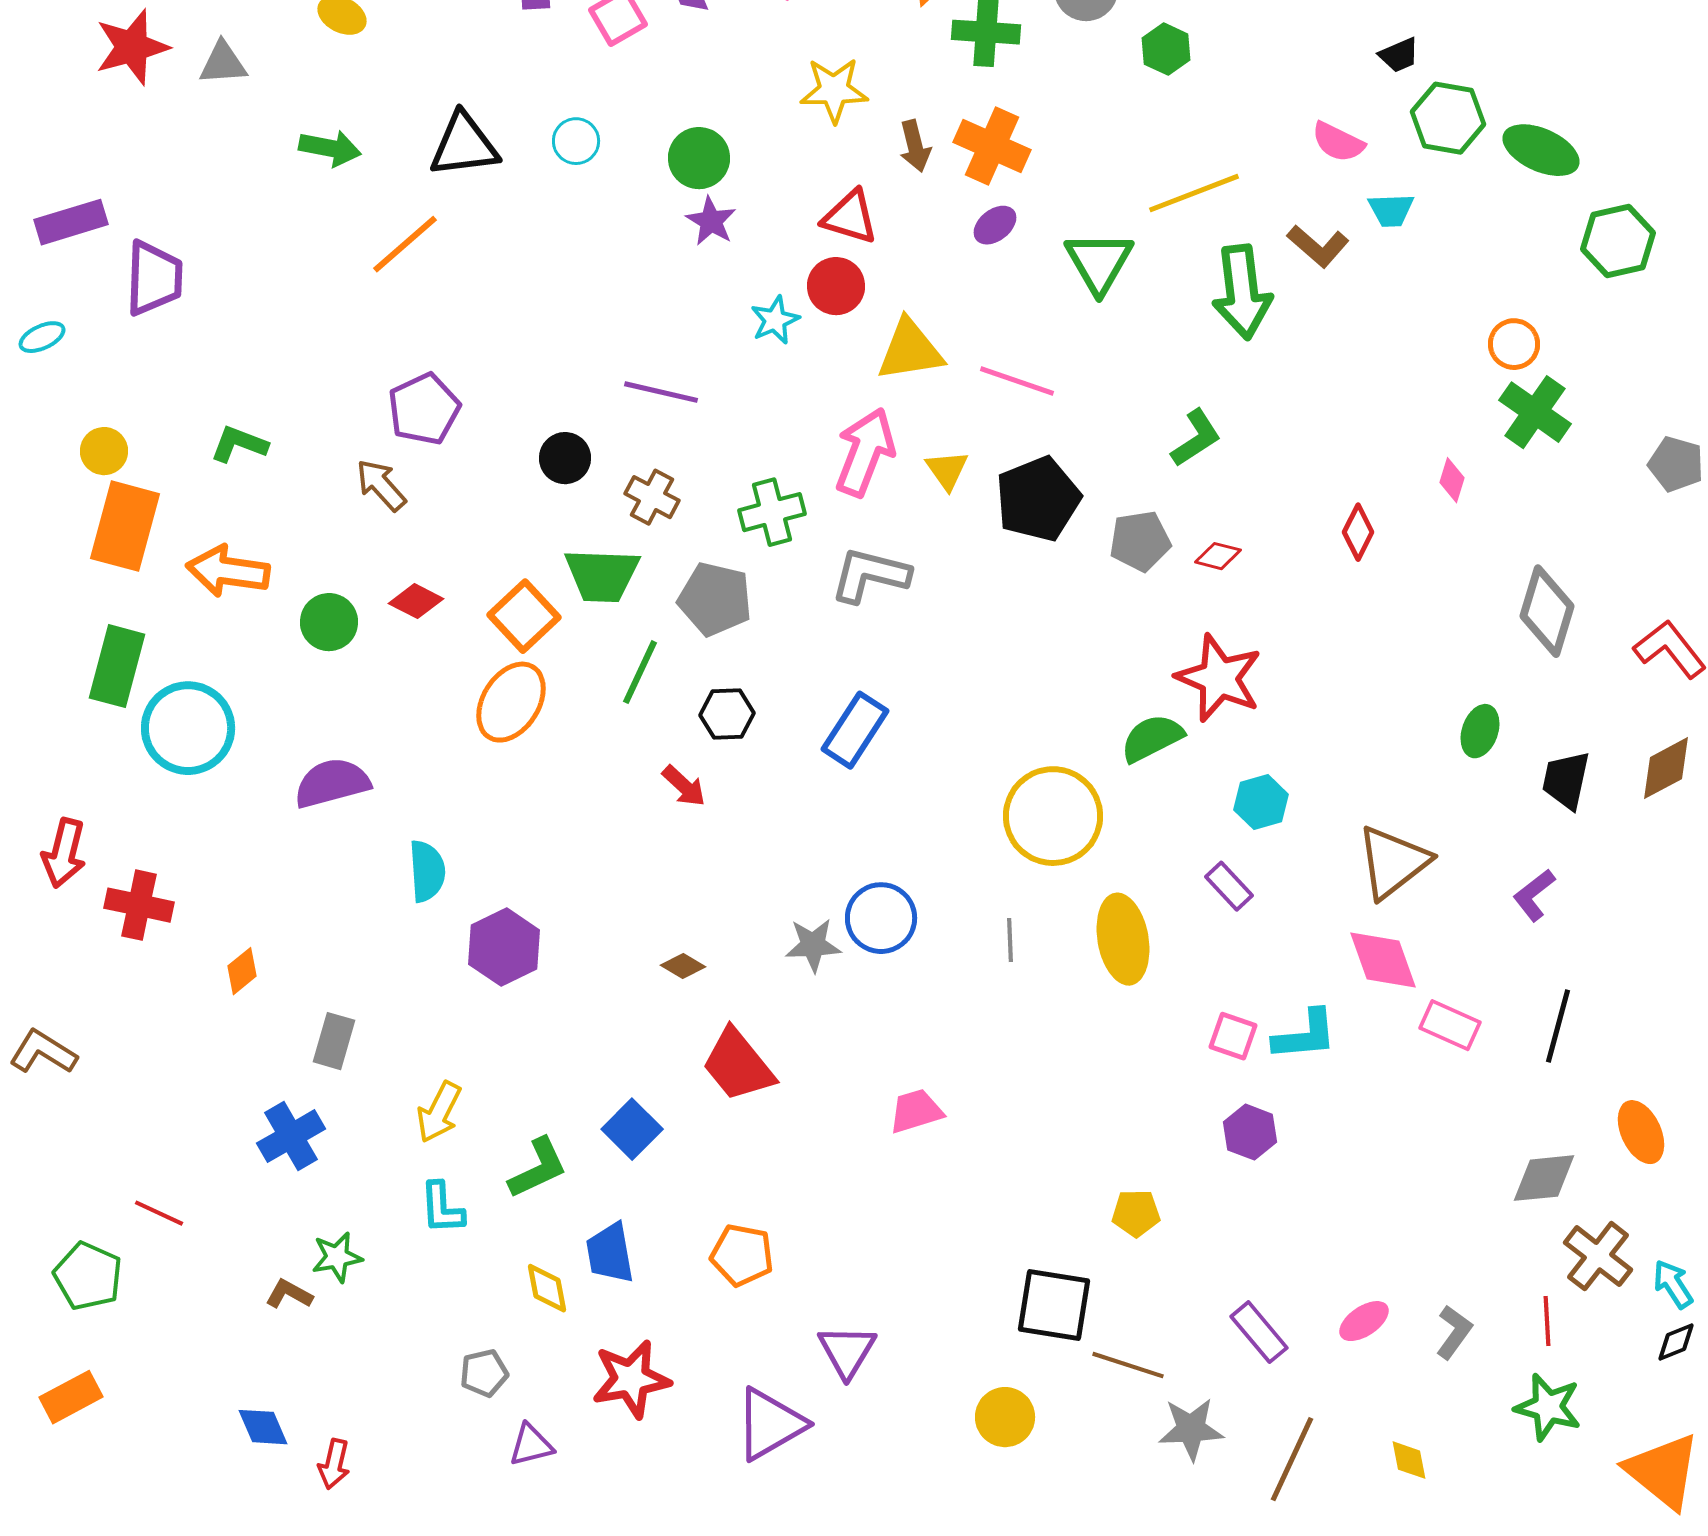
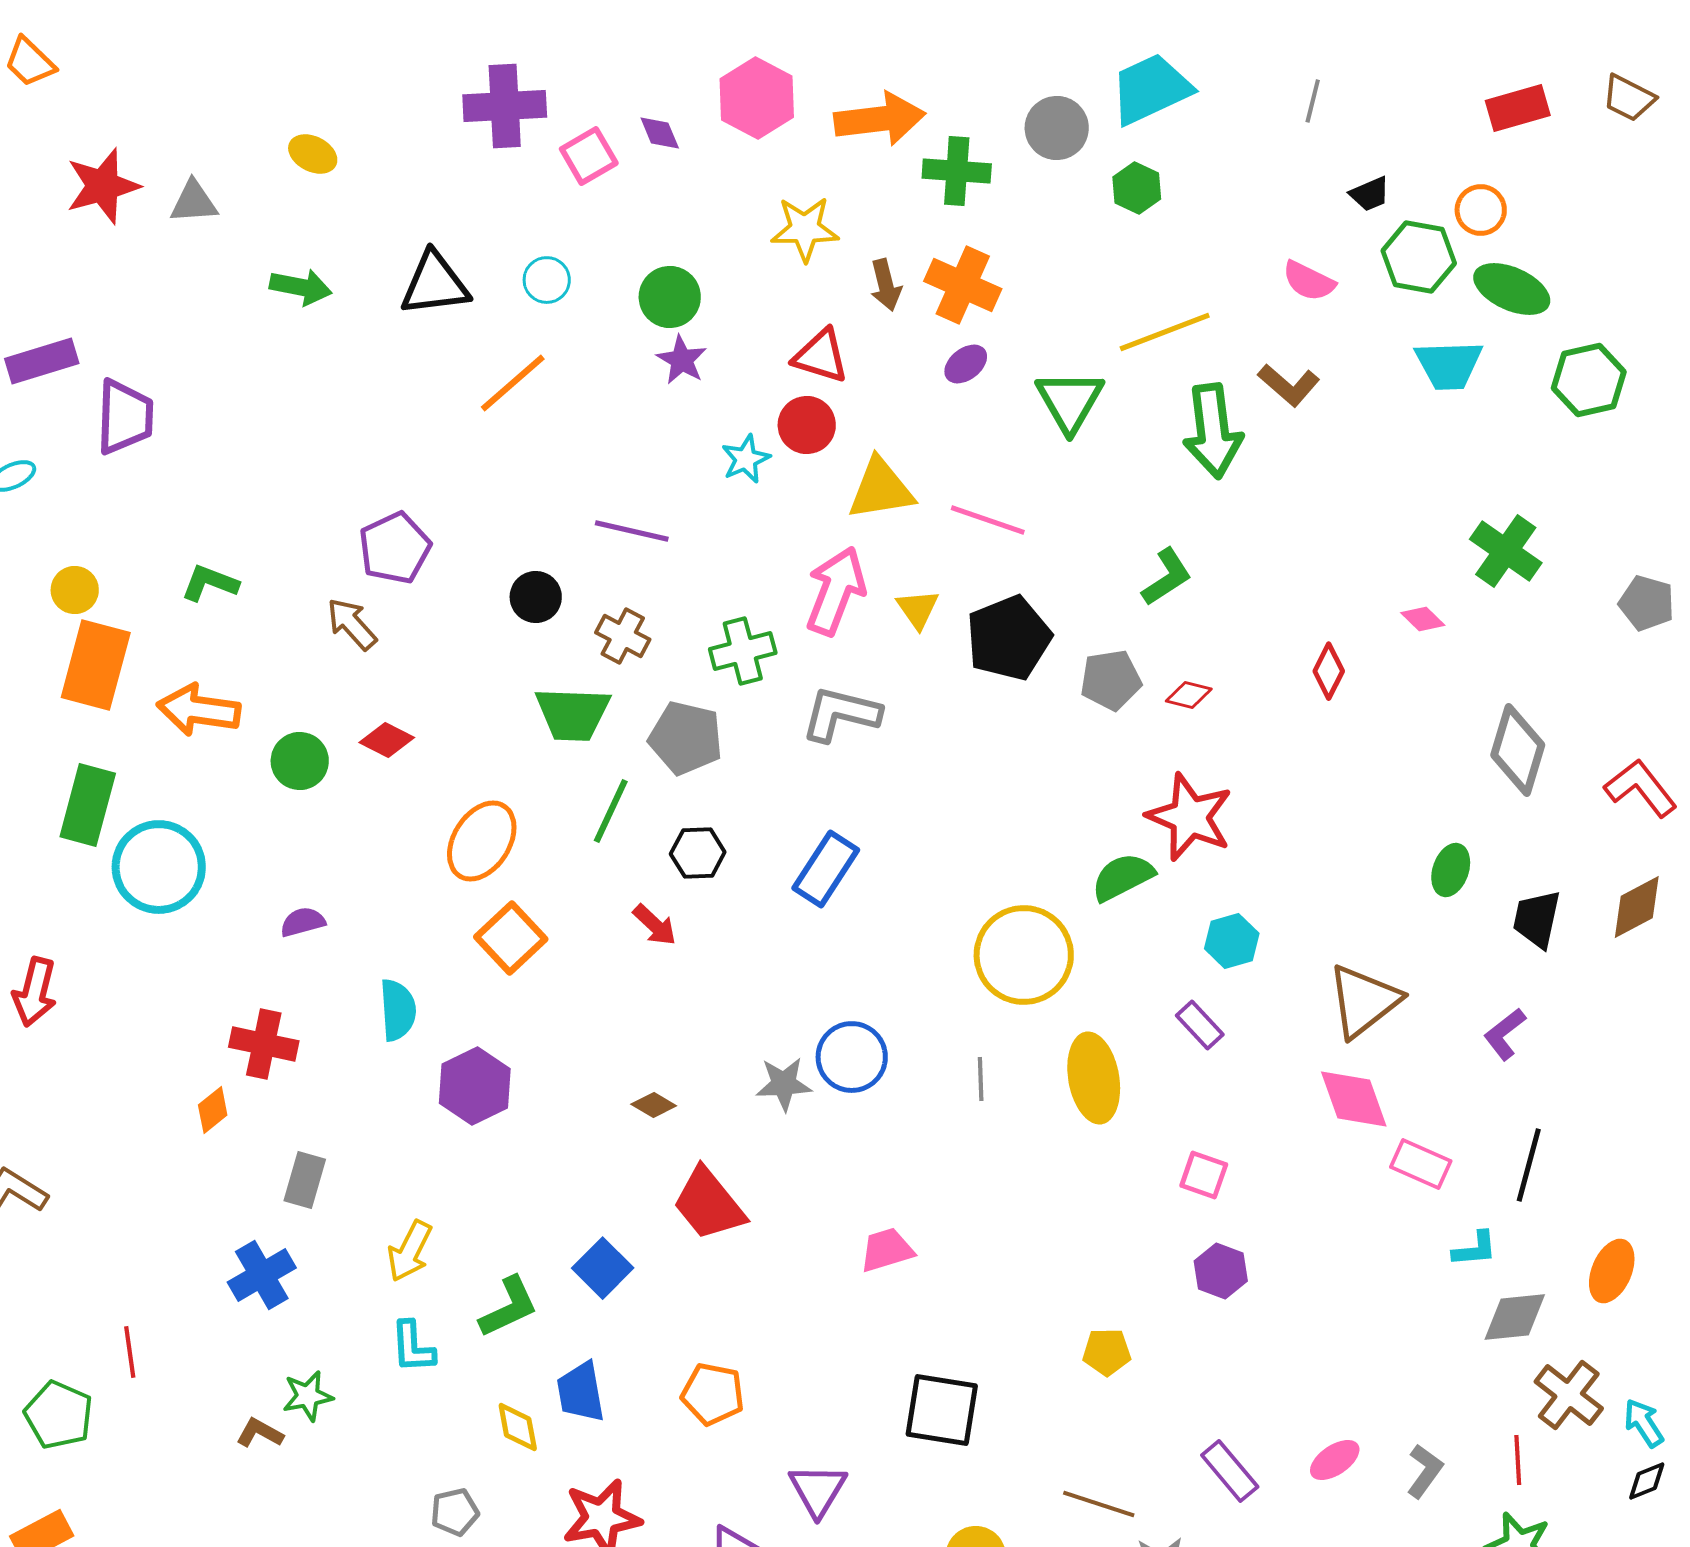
cyan trapezoid: (1391, 210) -> (1449, 365), moved, size x1.5
orange line: (405, 244) -> (513, 383), moved
orange circle: (1514, 344) -> (1481, 210), moved
pink diamond: (1452, 480) -> (1423, 619), turned -63
orange square: (524, 616) -> (511, 938), moved
purple semicircle: (332, 783) -> (303, 922), size x0.6
red cross: (139, 905) -> (264, 1044), moved
cyan L-shape: (1305, 1035) -> (1475, 1249), moved, size x0.7
orange ellipse: (1641, 1132) -> (1612, 1271), turned 48
red line: (159, 1213) -> (130, 1352), turned 57
black square: (1054, 1305) -> (942, 1410), moved

